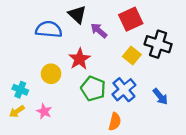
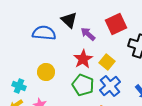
yellow square: (132, 56) -> (107, 62), moved
red star: (79, 59) -> (83, 59), moved

